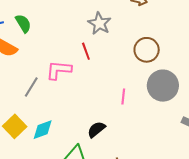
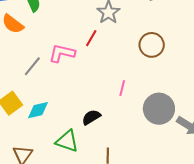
red line: (86, 51) -> (91, 38), turned 42
gray circle: (163, 86) -> (159, 109), moved

